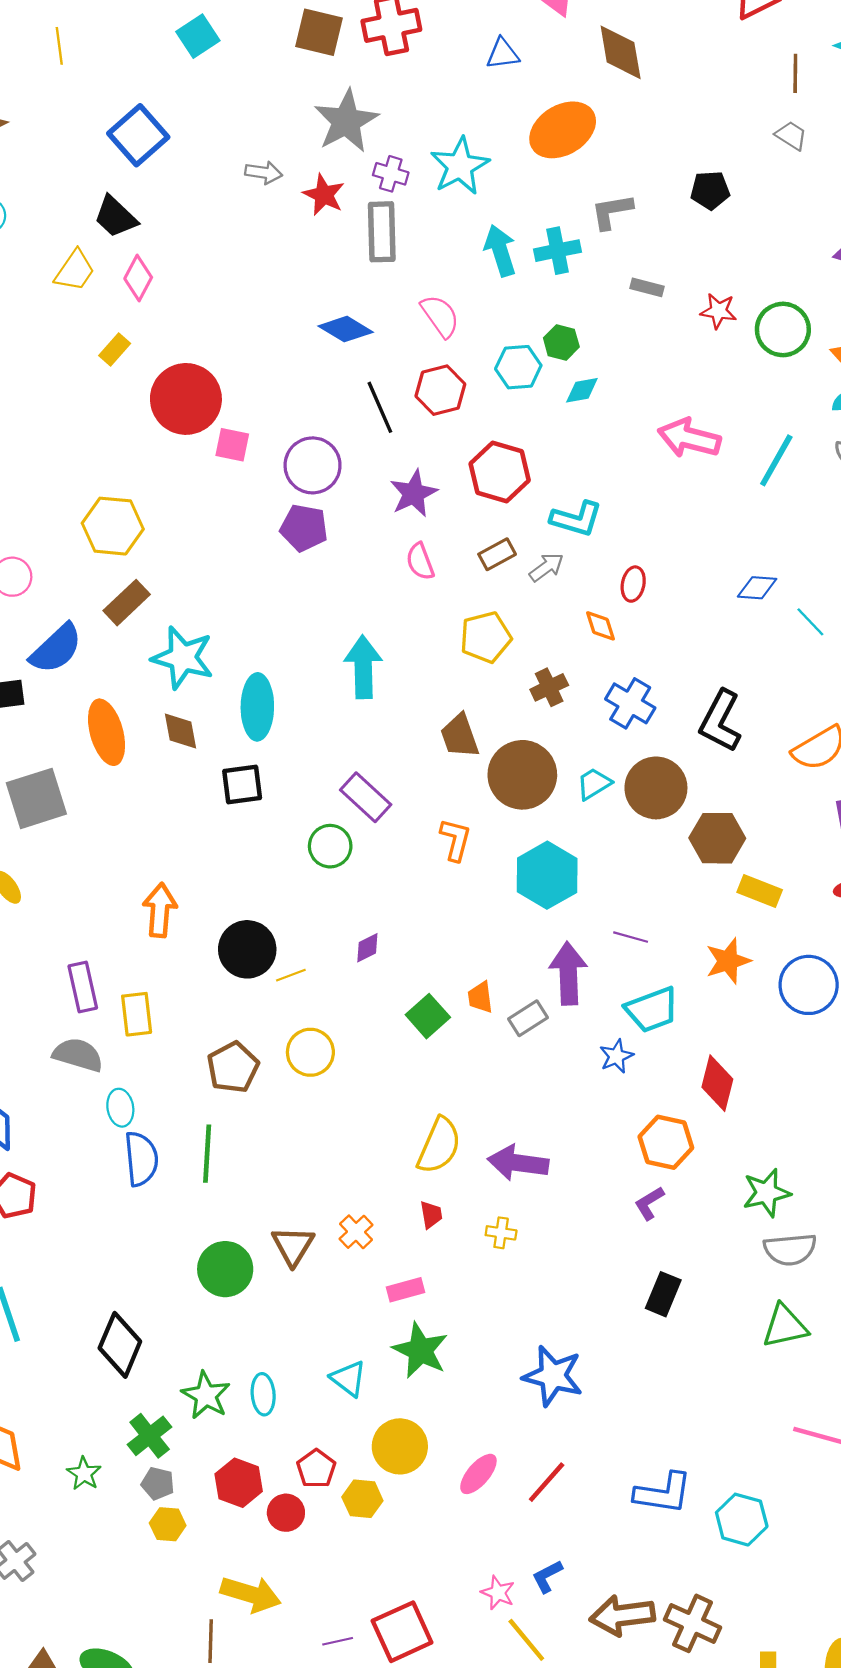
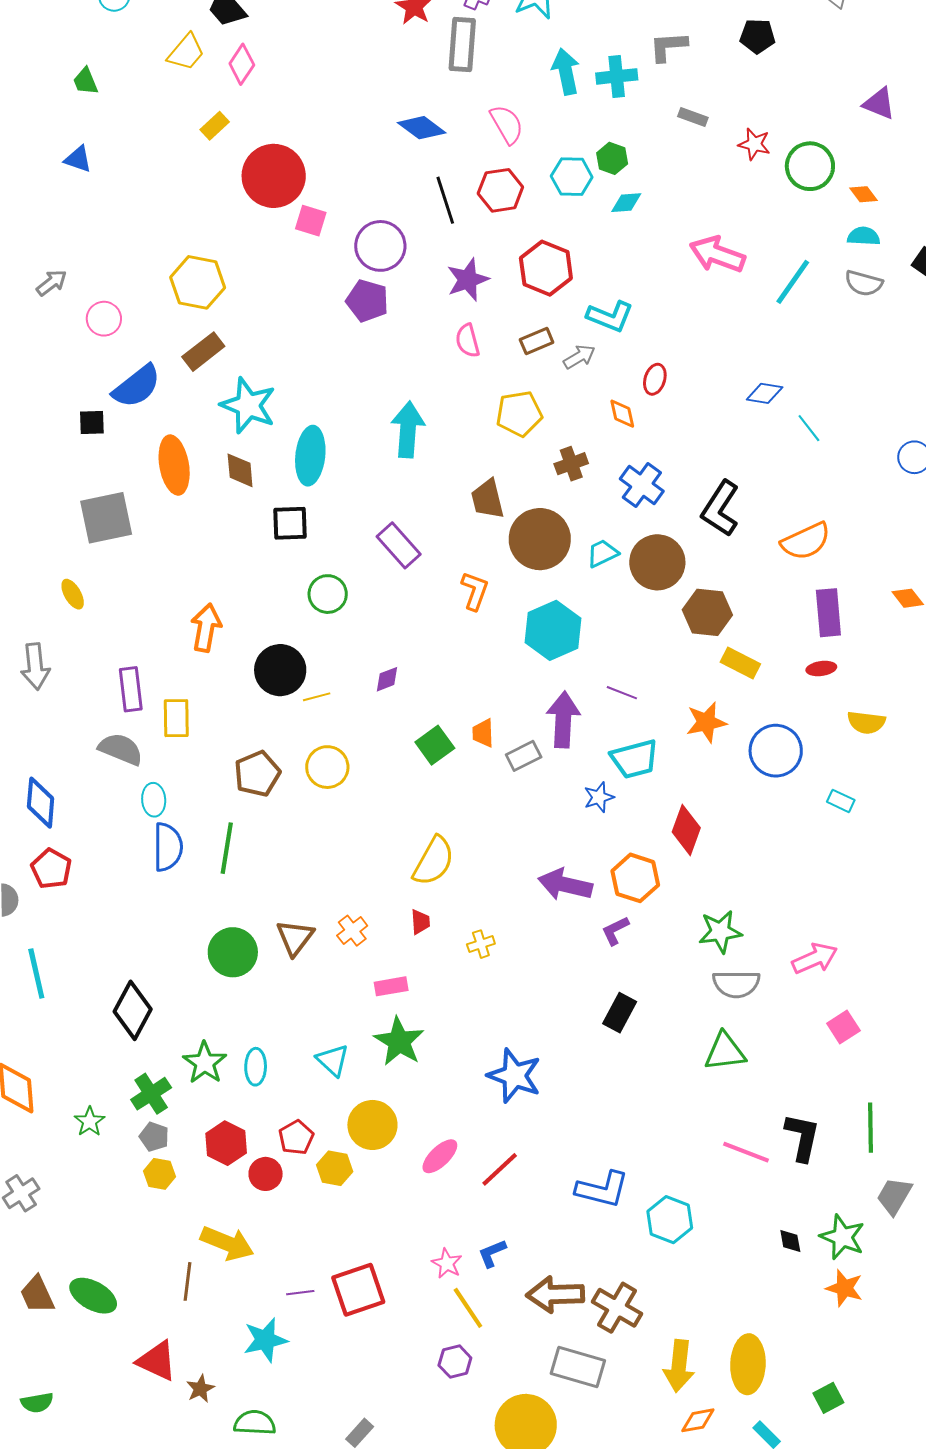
green circle: (330, 846) -> (328, 594), moved
purple arrow: (518, 1163) -> (565, 885), moved
yellow cross: (501, 1233) -> (481, 944), turned -32

